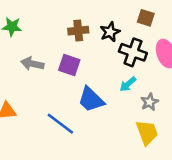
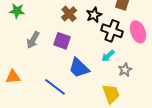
brown cross: (78, 31) -> (69, 14), turned -35
gray arrow: (32, 64) -> (33, 40), turned -72
yellow trapezoid: (147, 133) -> (111, 94), moved

